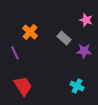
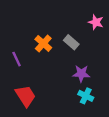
orange cross: (30, 32) -> (43, 43), moved
purple star: (84, 51) -> (81, 74), moved

